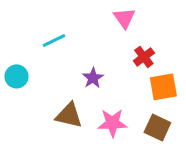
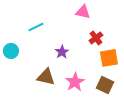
pink triangle: (124, 18) -> (83, 12), turned -42
pink star: (112, 123) -> (75, 82), turned -30

